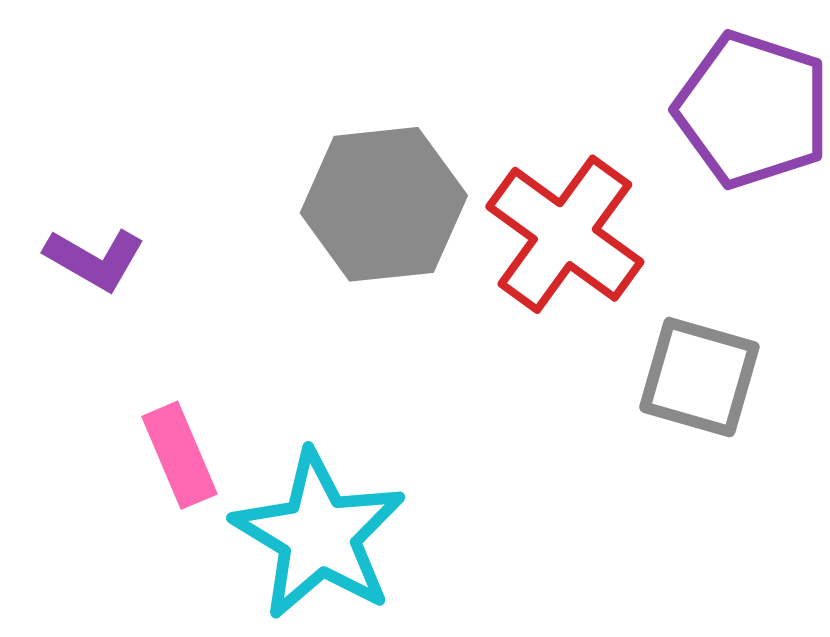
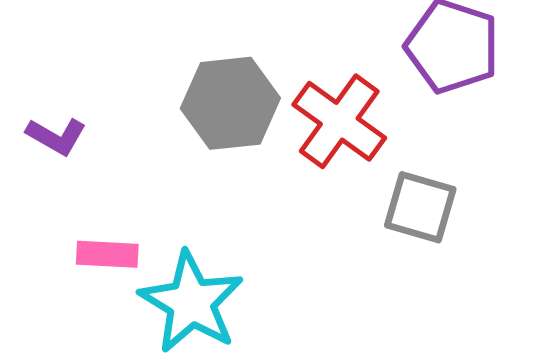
pink rectangle: (179, 455) -> (107, 254), turned -64

